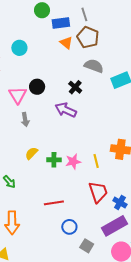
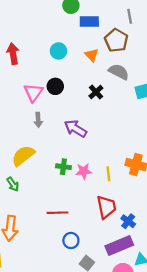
gray line: (84, 14) -> (130, 16), moved
orange triangle: (66, 43) -> (92, 55), moved
cyan circle: (19, 48) -> (58, 51), moved
purple arrow: (66, 110) -> (75, 129), moved
yellow semicircle: (31, 153) -> (23, 156), moved, size x1.6

